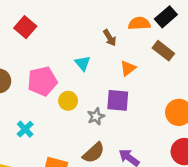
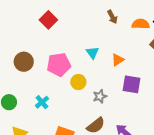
brown arrow: (110, 38) -> (112, 17), moved
orange triangle: (128, 68) -> (118, 60), moved
purple square: (118, 100) -> (131, 84), moved

